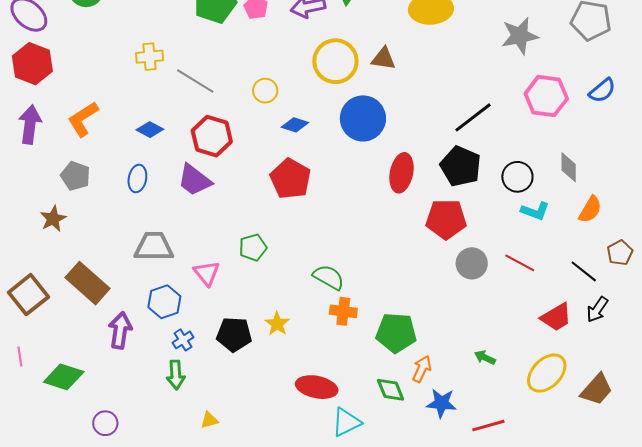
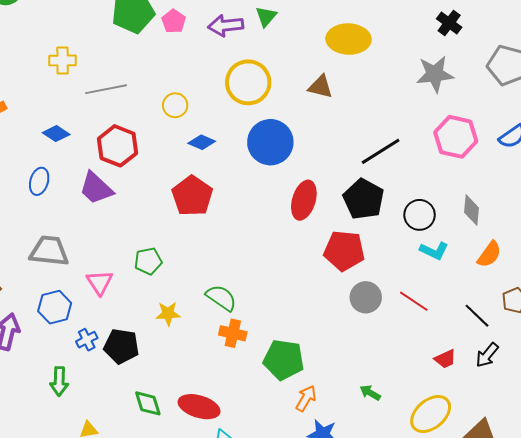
brown triangle: (384, 59) -> (320, 87), moved
gray line: (195, 81) -> (106, 89), turned -48
red trapezoid: (556, 317) -> (445, 359), size x0.7
yellow star: (277, 324) -> (168, 314), moved, turned 30
blue cross: (183, 340) -> (87, 340), moved
green diamond: (391, 390) -> (148, 403), moved

